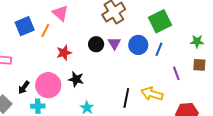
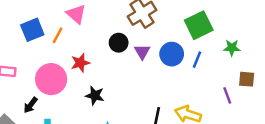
green star: (197, 41) -> (232, 48), moved
black circle: (96, 44) -> (119, 43), moved
purple line: (176, 73) -> (227, 95), moved
pink circle: (48, 85) -> (51, 79), moved

